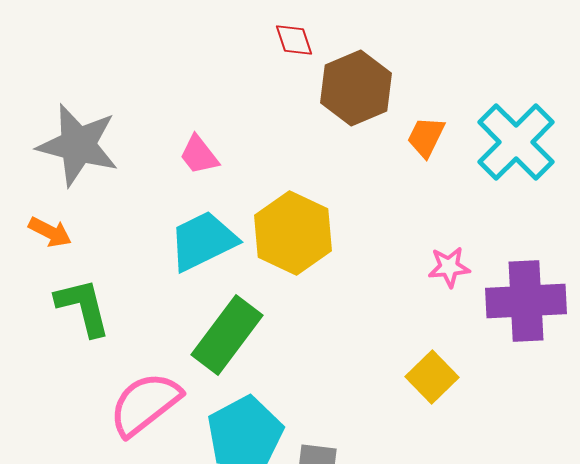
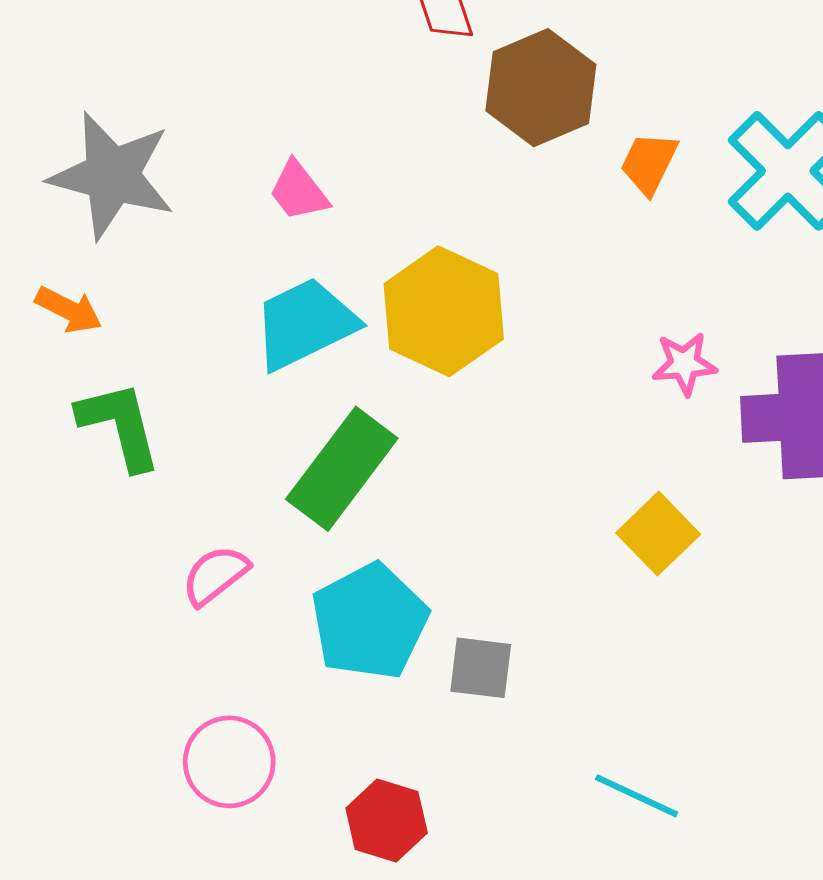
pink semicircle: (145, 404) -> (215, 575), size x0.6

